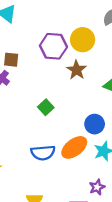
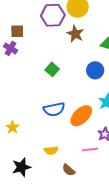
blue circle: (95, 124) -> (95, 70), moved
orange ellipse: (74, 147) -> (81, 116), moved

